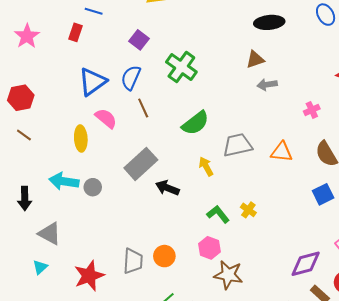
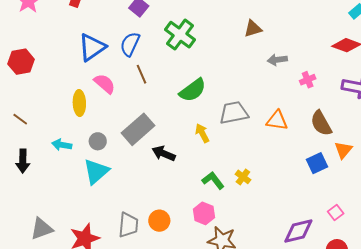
gray arrow: (267, 85) -> (277, 60), moved
brown line: (24, 135) -> (20, 119), moved
cyan arrow: (64, 181) -> (62, 145), size x0.7
gray circle: (93, 187) -> (98, 141), moved
gray triangle: (50, 234) -> (42, 229), moved, turned -50
cyan triangle: (40, 267) -> (96, 171), moved, size x1.8

